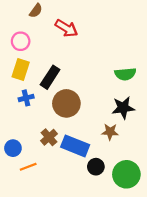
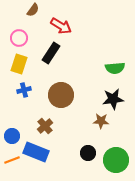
black rectangle: (50, 77) -> (51, 53), moved
blue rectangle: (75, 146) -> (36, 152), moved
orange line: (28, 167) -> (12, 160), moved

